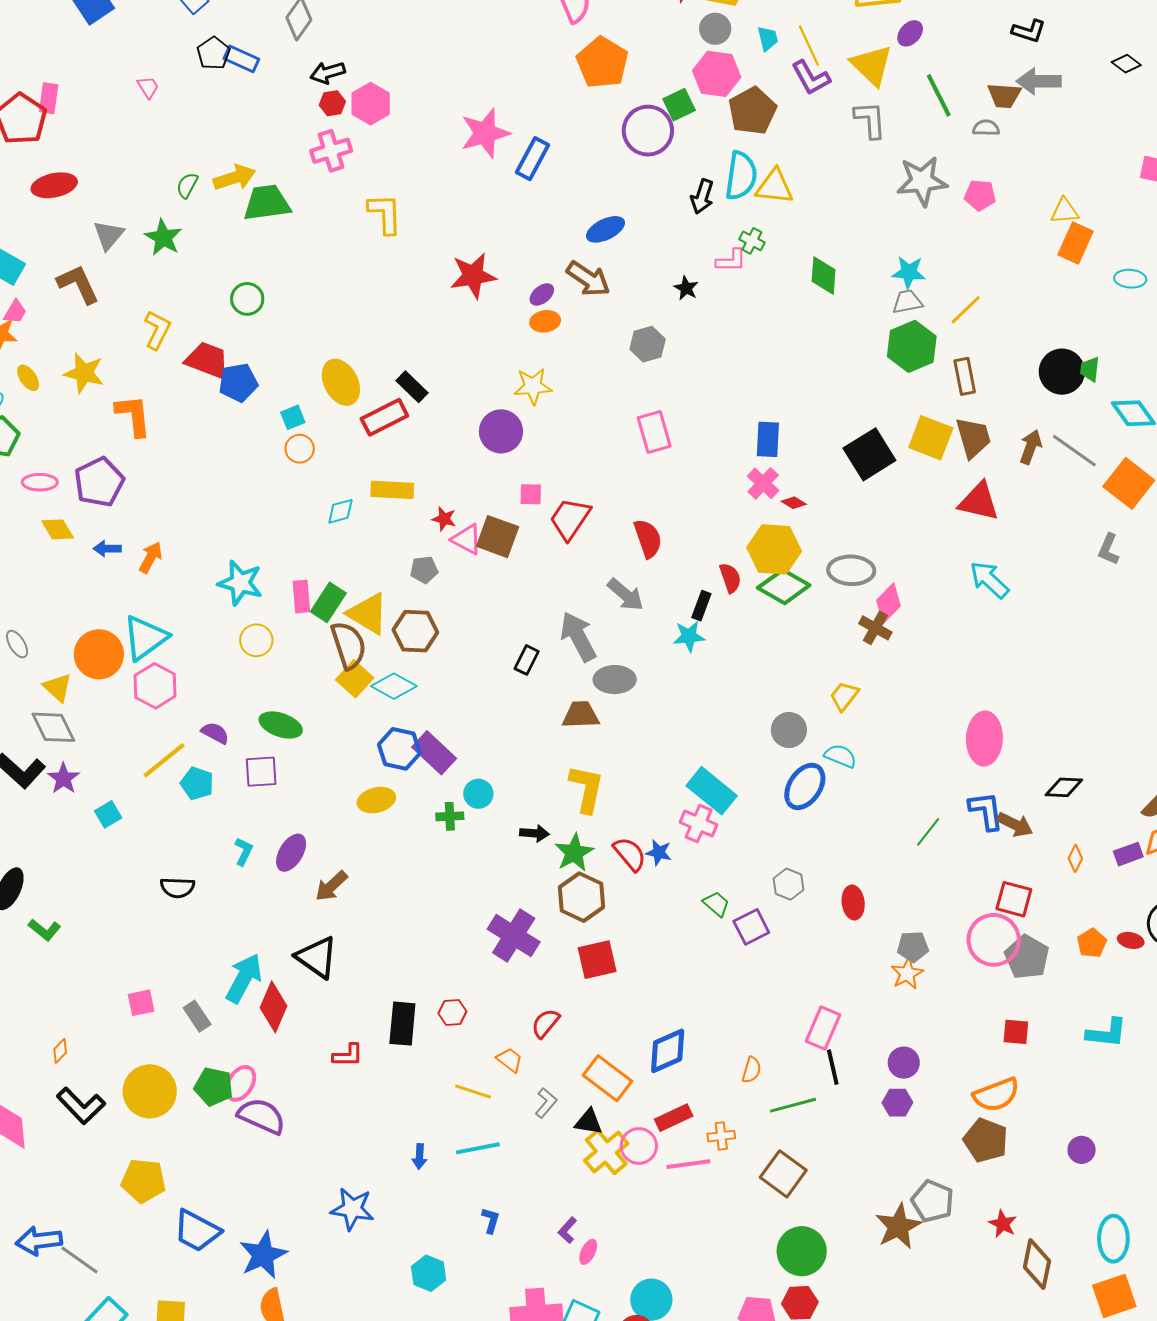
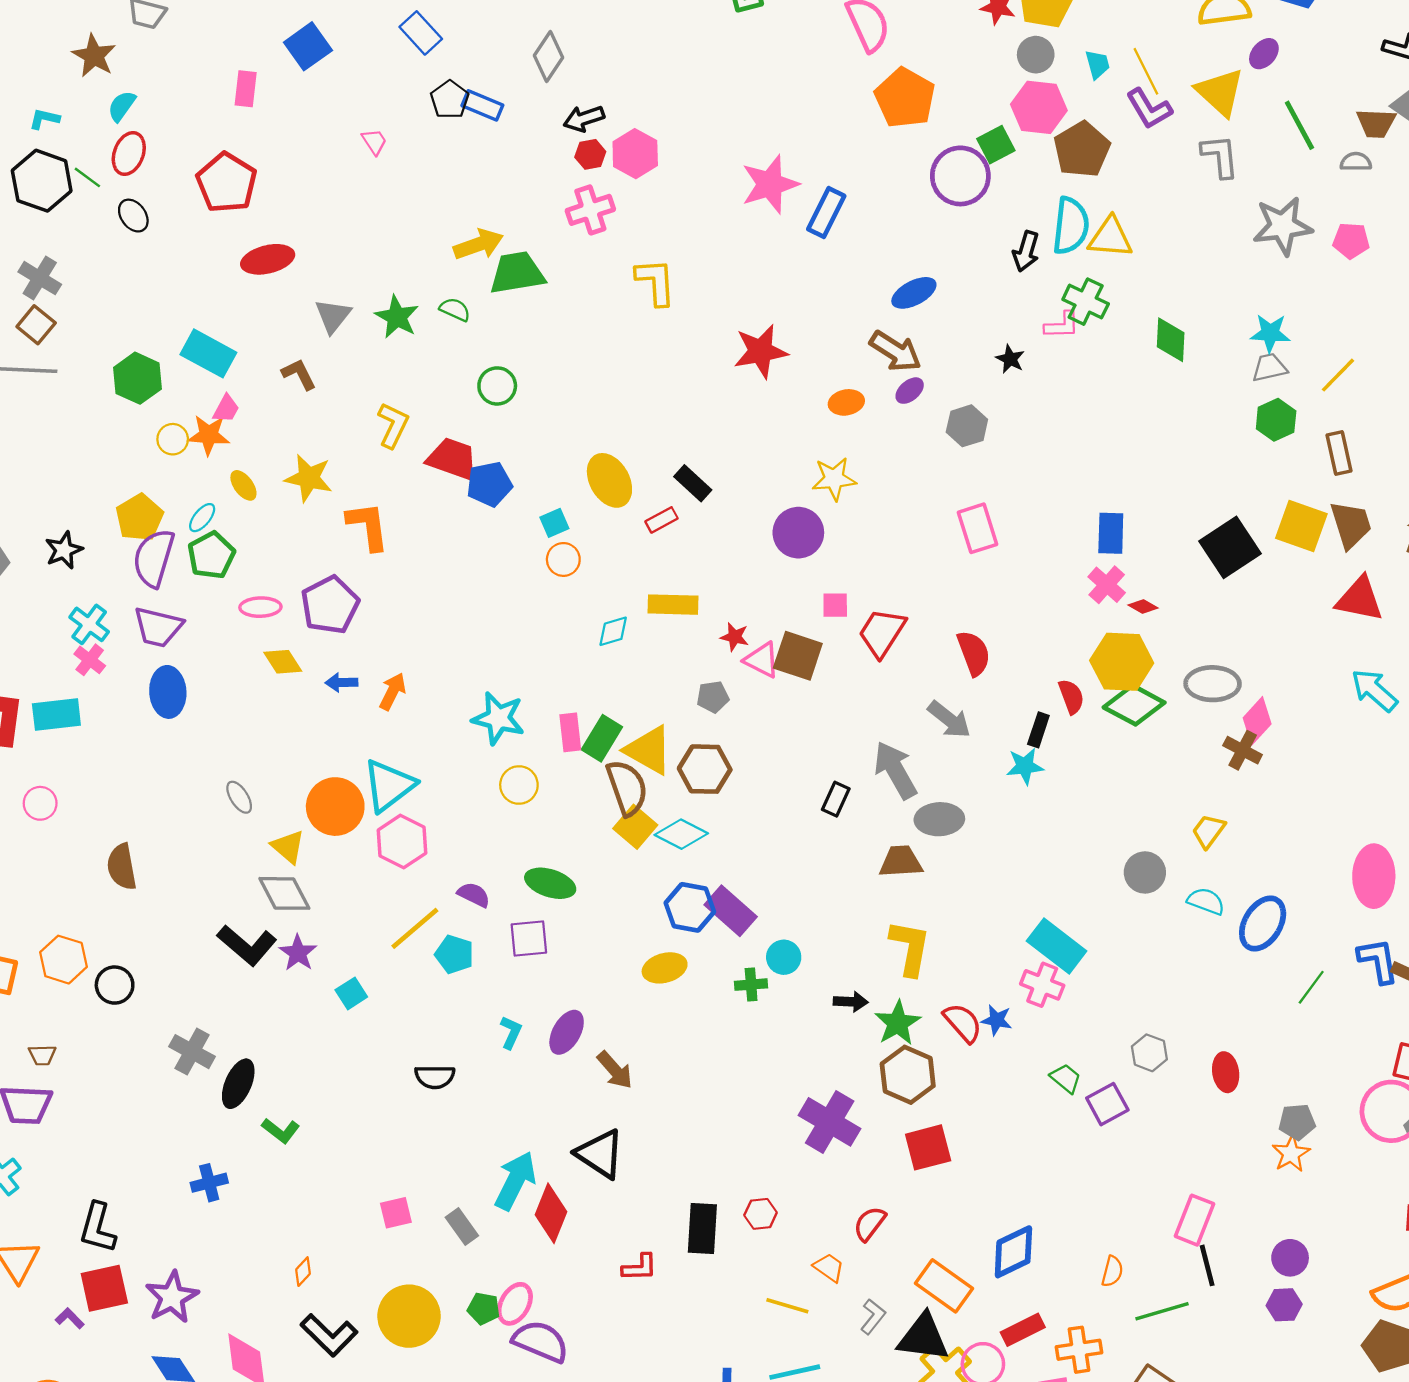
pink rectangle: (49, 98) -> (246, 89), moved
green semicircle: (187, 185) -> (455, 309), moved, turned 88
green cross: (752, 241) -> (1086, 302), size x1.5
brown L-shape: (78, 284) -> (299, 374), size x0.7
purple ellipse: (542, 294) -> (910, 391), moved
green hexagon: (912, 346) -> (1276, 420), size x0.7
red rectangle: (384, 417) -> (662, 520), size x0.6
blue ellipse: (805, 786) -> (1263, 924), moved
brown arrow: (331, 886) -> (615, 1070), turned -87
green pentagon: (214, 1087) -> (484, 1309), size x0.7
black triangle: (589, 1122) -> (923, 1337), size x1.6
orange cross: (721, 1136) -> (1079, 1350), size x1.4

